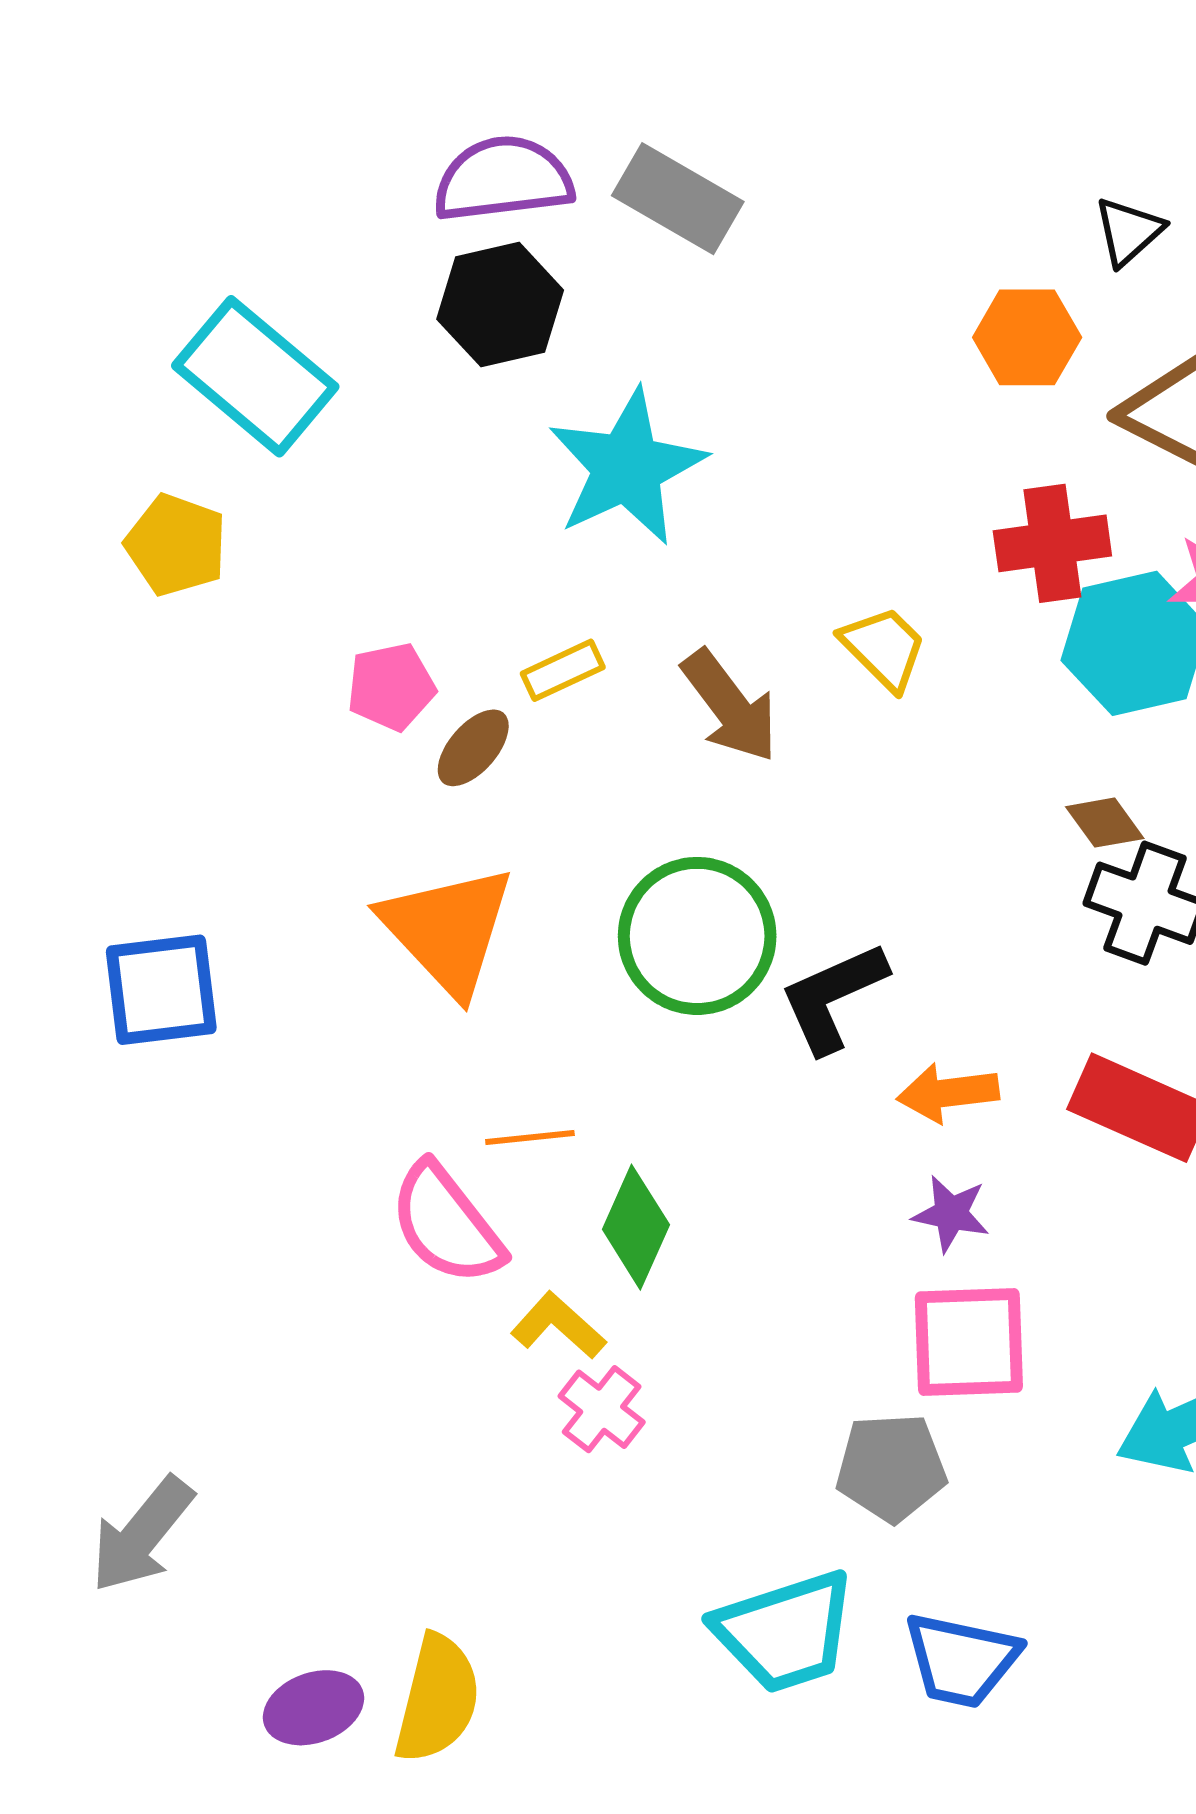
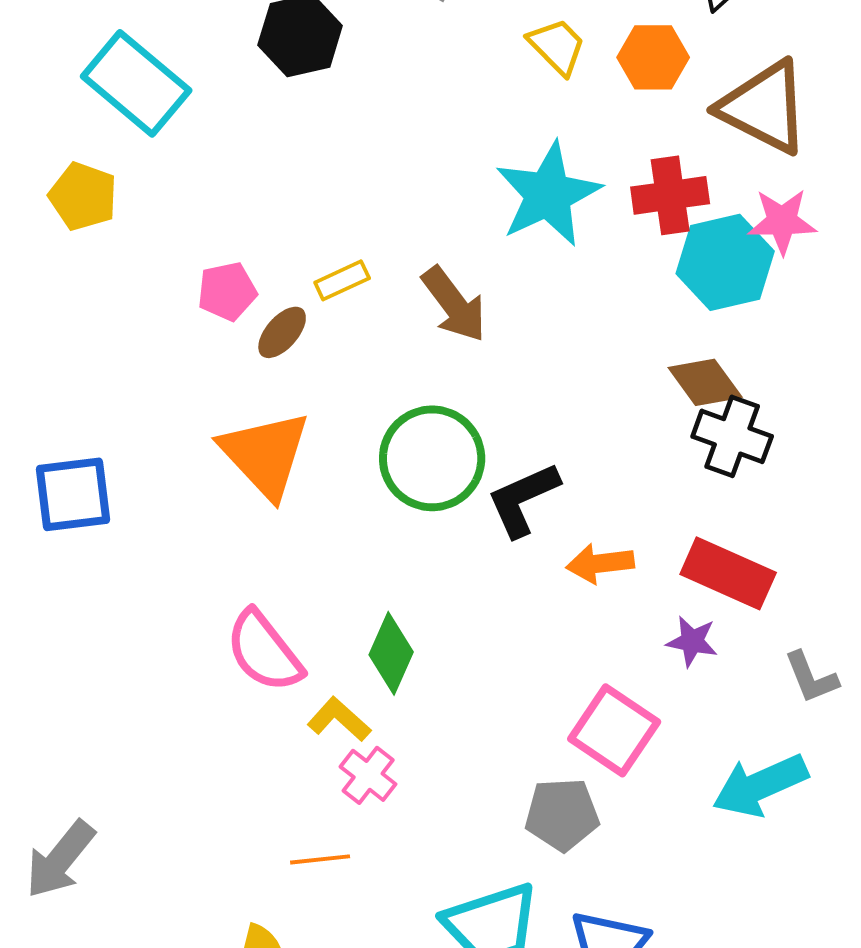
cyan star: (627, 467) -> (548, 194), moved
yellow trapezoid: (884, 648) -> (557, 46), moved
brown diamond: (1105, 823) -> (705, 382), size x1.4
orange line: (530, 1138) -> (320, 859), moved
purple star: (951, 1214) -> (692, 641), moved
pink square: (969, 1342) -> (614, 730), turned 36

